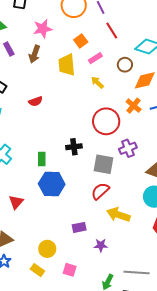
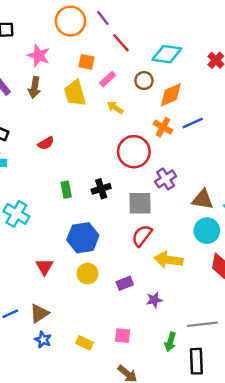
pink star: (43, 29) -> (39, 56), turned -30
orange square: (81, 41) -> (86, 62), turned -32
green rectangle: (42, 159) -> (66, 190), moved
yellow circle: (47, 249) -> (88, 274), moved

